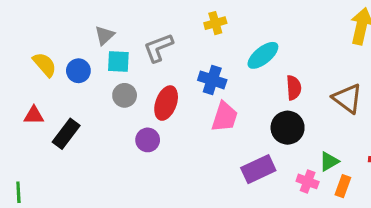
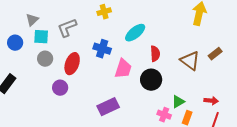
pink trapezoid: (225, 117) -> (123, 69), moved
purple rectangle: (258, 169) -> (108, 107), moved

